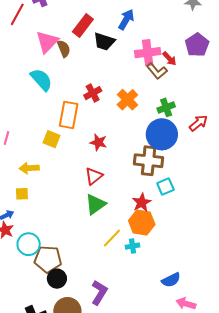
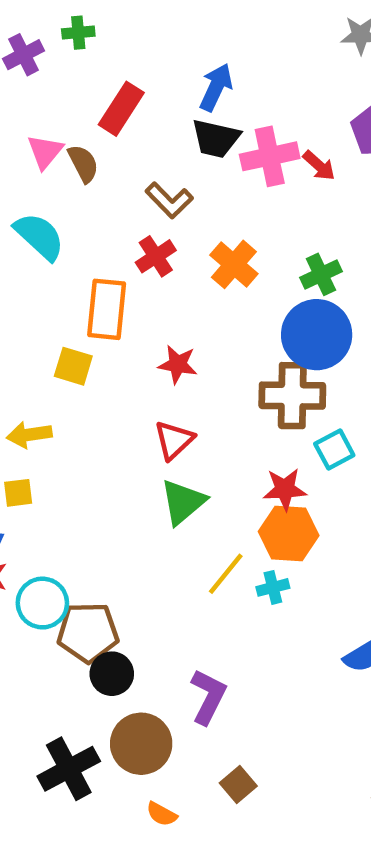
pink triangle: (47, 42) -> (45, 152), size x0.7
black trapezoid: (104, 42) -> (216, 138), moved
brown L-shape: (157, 71) -> (169, 200), moved
red star: (142, 202) -> (285, 489), turned 30

